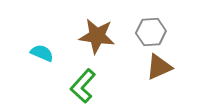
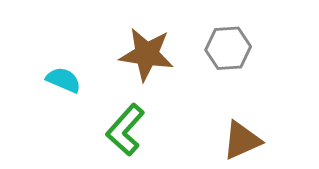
brown triangle: (159, 67) -> (242, 140), moved

